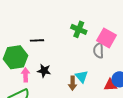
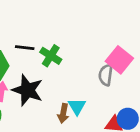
green cross: (79, 29) -> (51, 56), moved
black star: (44, 71) -> (27, 90), size x1.6

